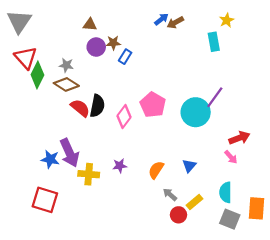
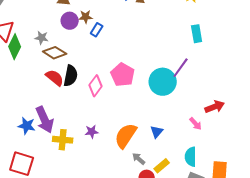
cyan rectangle: (214, 42) -> (197, 34), moved
brown diamond: (66, 84) -> (55, 53), moved
red arrow: (239, 138) -> (215, 107), moved
orange semicircle: (156, 170) -> (126, 136), size x1.5

